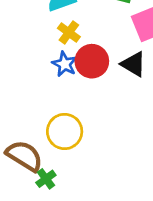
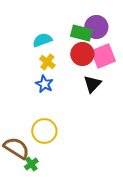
red circle: (92, 61) -> (82, 54), moved
black triangle: (133, 64) -> (92, 84), turned 42

